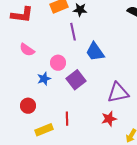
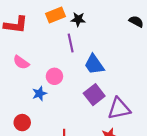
purple square: (76, 80) -> (94, 95), moved

